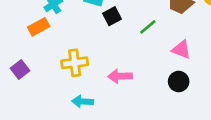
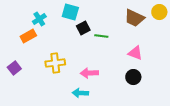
green line: (148, 27) -> (101, 36), moved, turned 48
cyan arrow: (83, 101) -> (80, 93), moved

